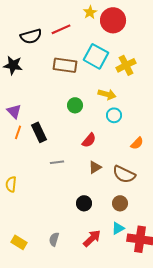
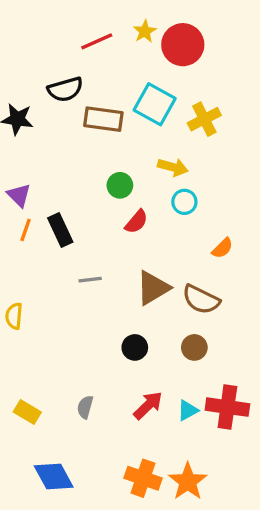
red line: (61, 29) -> (97, 41), moved
black semicircle: (31, 36) -> (65, 89), moved
red semicircle: (89, 140) -> (136, 222), moved
brown triangle: (95, 167) -> (153, 288), size x1.6
cyan triangle: (118, 228) -> (188, 410), moved

